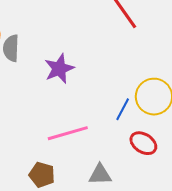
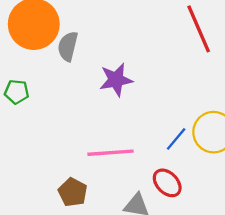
red ellipse: (143, 143) -> (167, 183), moved

